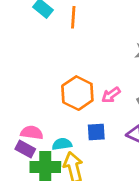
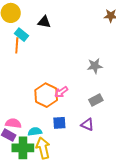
orange line: (73, 17) -> (17, 45), moved
pink arrow: (111, 95) -> (61, 92), moved

